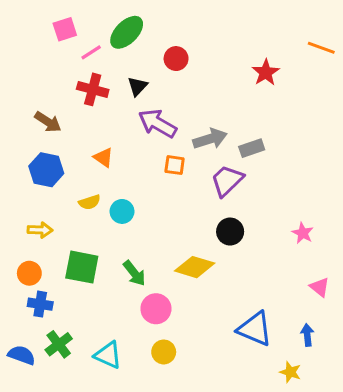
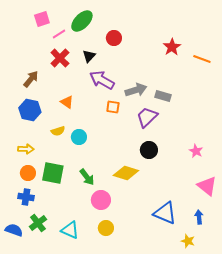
orange line: (321, 48) -> (202, 59), moved
red cross: (93, 89) -> (60, 58), turned 30
brown arrow: (48, 122) -> (31, 79), turned -84
gray rectangle: (252, 148) -> (163, 96), turned 35
orange circle: (29, 273) -> (28, 173), moved
pink triangle: (320, 287) -> (207, 186), size x1.5

